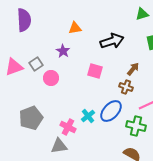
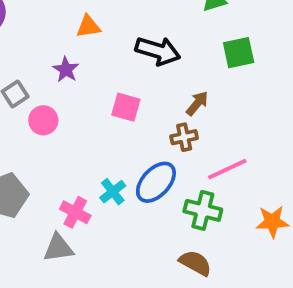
black arrow: (112, 41) -> (158, 51), turned 35
brown cross: (126, 87) -> (184, 137), turned -32

